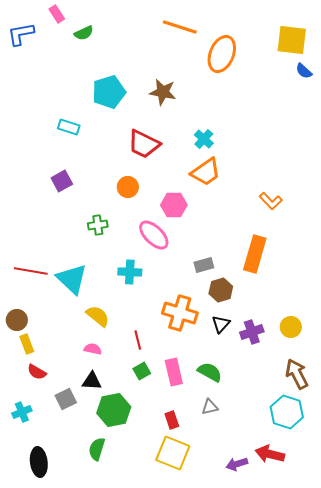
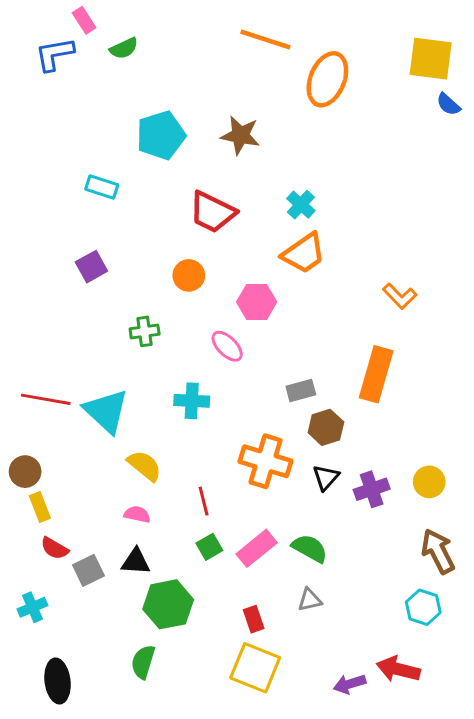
blue L-shape: (21, 34) -> (55, 54), moved
pink ellipse: (154, 235) -> (227, 346), size x0.7
pink rectangle: (174, 372) -> (257, 548), turned 64
gray square: (66, 399) -> (88, 570), moved
cyan hexagon: (287, 412) -> (423, 607), size x0.7

